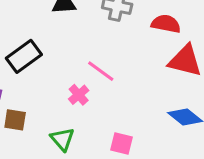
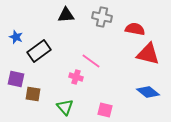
pink cross: (79, 95) -> (76, 77), turned -32

